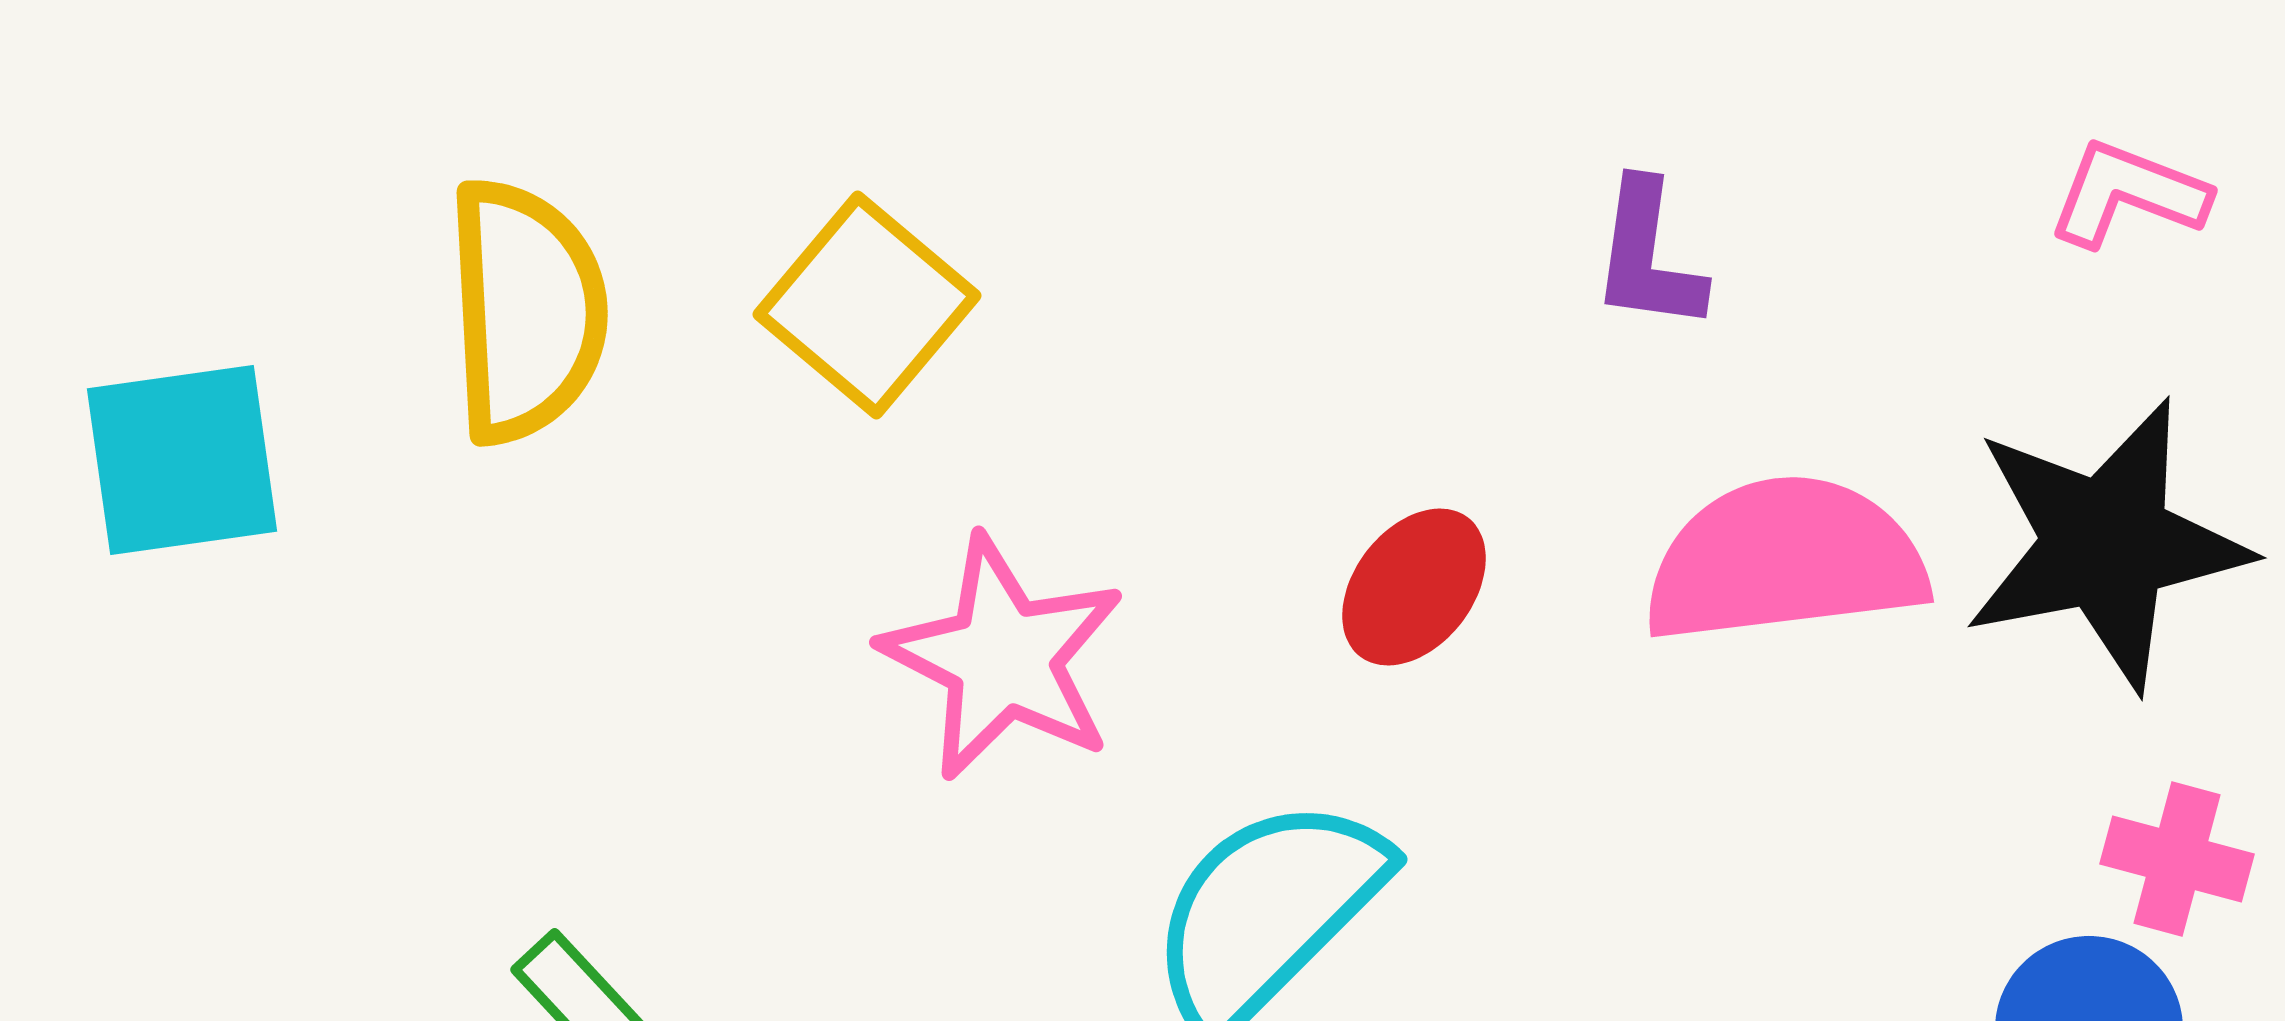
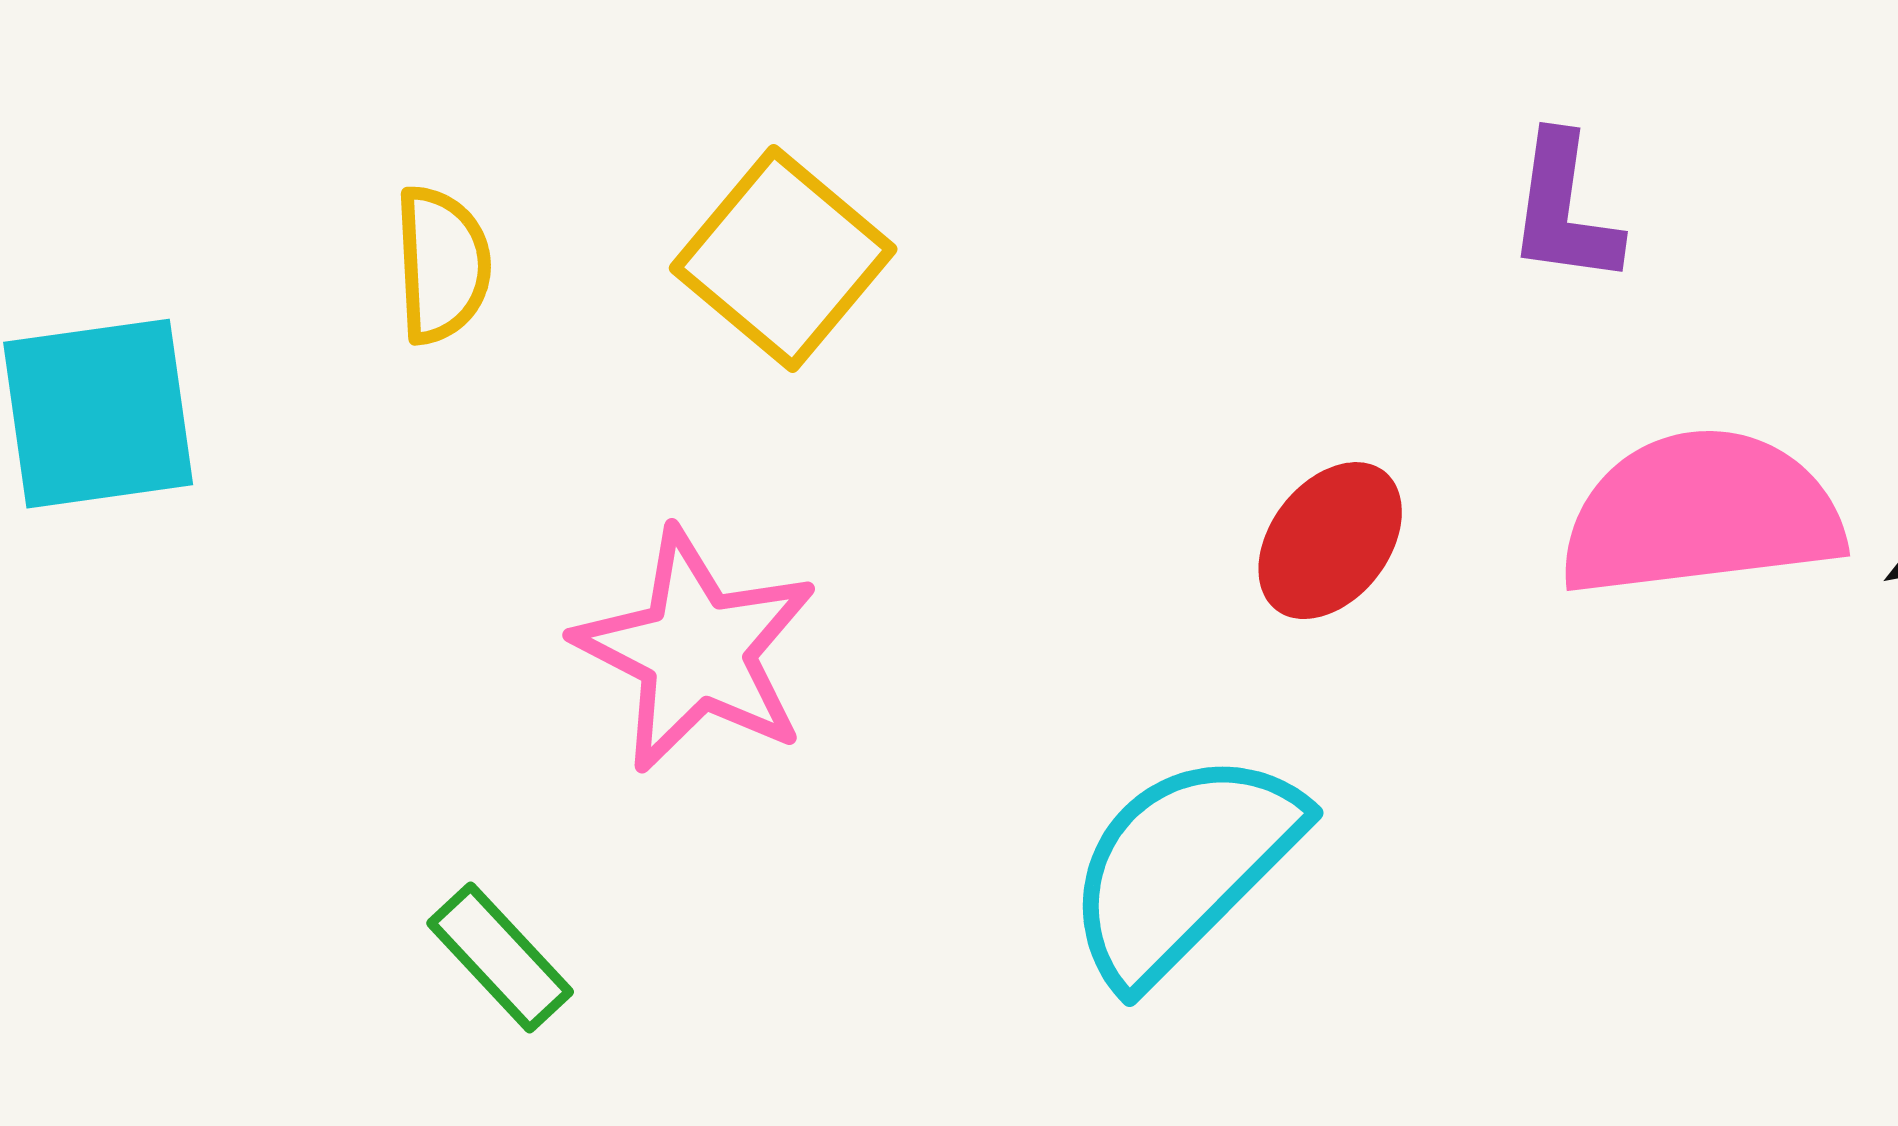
yellow semicircle: (526, 311) -> (442, 265), size x0.6
pink star: (1003, 658) -> (696, 651), moved

